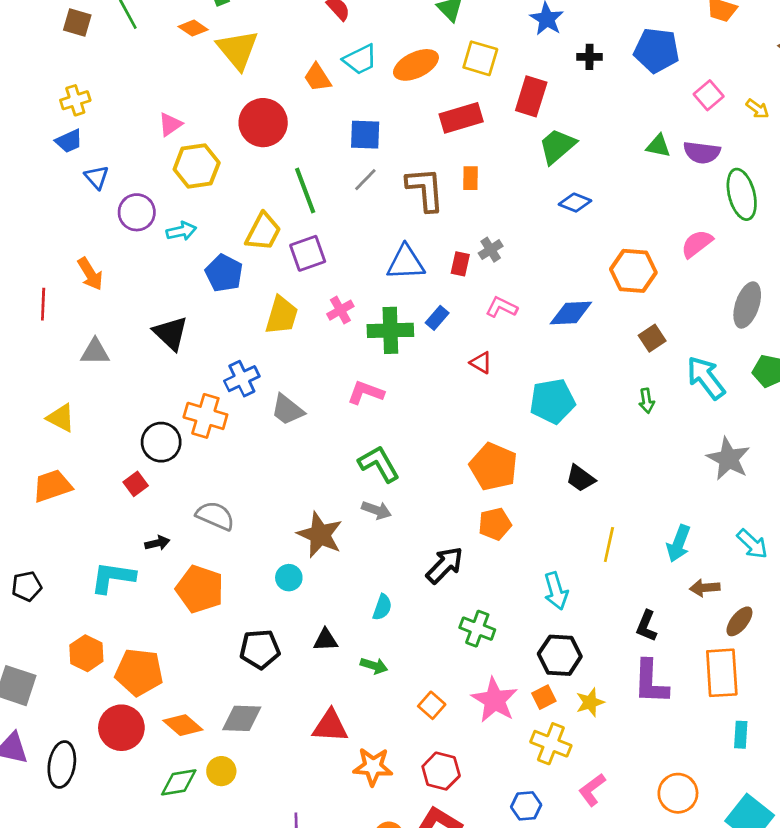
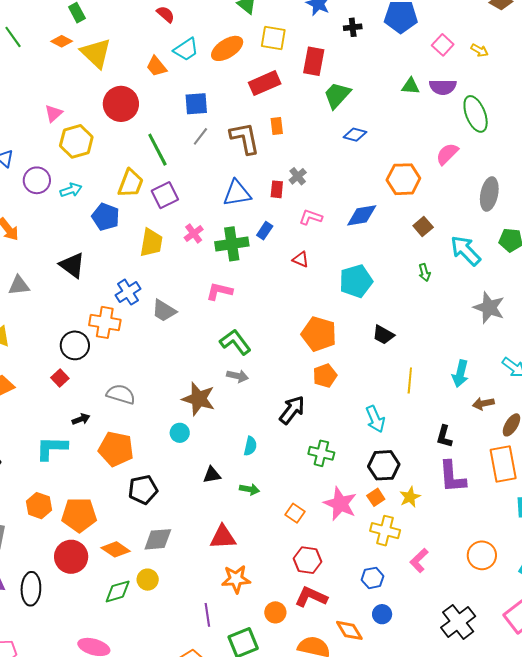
black pentagon: (260, 649) -> (143, 490), moved
orange star: (373, 767) -> (236, 579), moved

